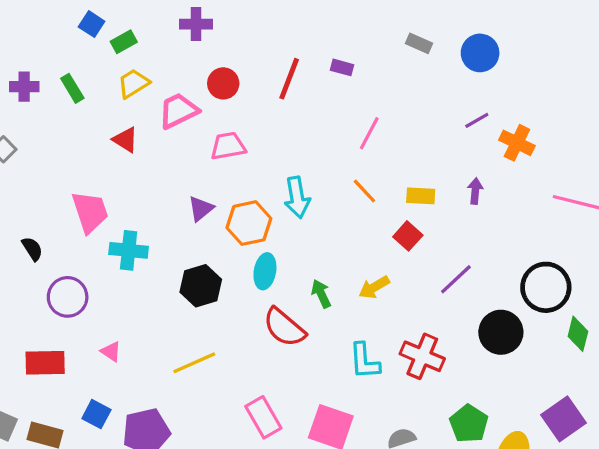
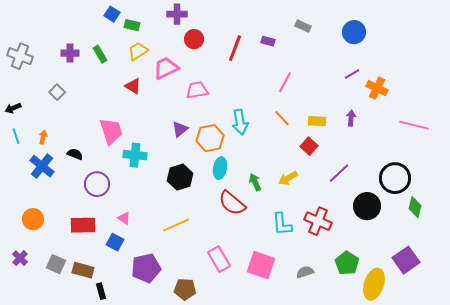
green rectangle: (124, 42) -> (132, 25), turned 42
gray rectangle: (419, 43) -> (303, 26), moved
red circle: (223, 83) -> (194, 39), moved
black semicircle: (32, 249) -> (75, 154), turned -35
blue square: (96, 414) -> (115, 242), moved

